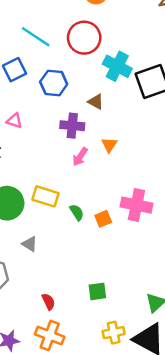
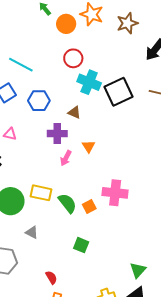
red circle: (84, 38) -> (73, 58), moved, size x0.7
green semicircle: (77, 212) -> (67, 203), size x1.5
green square: (97, 291) -> (81, 245), moved, turned 35

